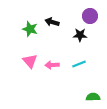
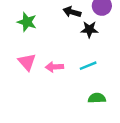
black arrow: (52, 22) -> (72, 12), moved
green semicircle: (93, 97) -> (97, 98), moved

